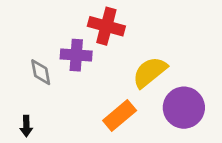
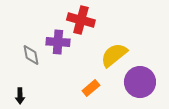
orange rectangle: (120, 115) -> (91, 88), size x0.7

